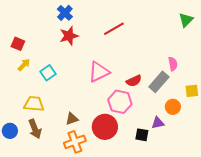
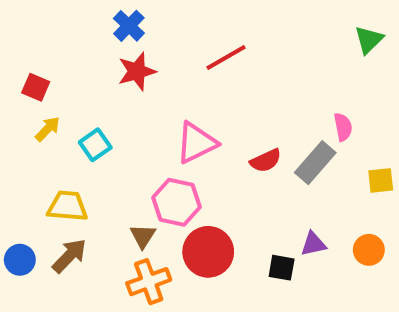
pink hexagon: (120, 102) -> (176, 202), moved
orange circle: (173, 107) -> (369, 250), moved
brown triangle: (72, 119) -> (143, 236), turned -40
brown arrow: (35, 129) -> (69, 256), turned -114

